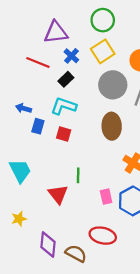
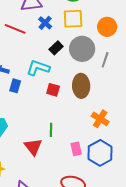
yellow square: (103, 51) -> (73, 19), turned 30
black rectangle: (66, 79) -> (56, 48), moved
red square: (64, 134) -> (53, 90), moved

